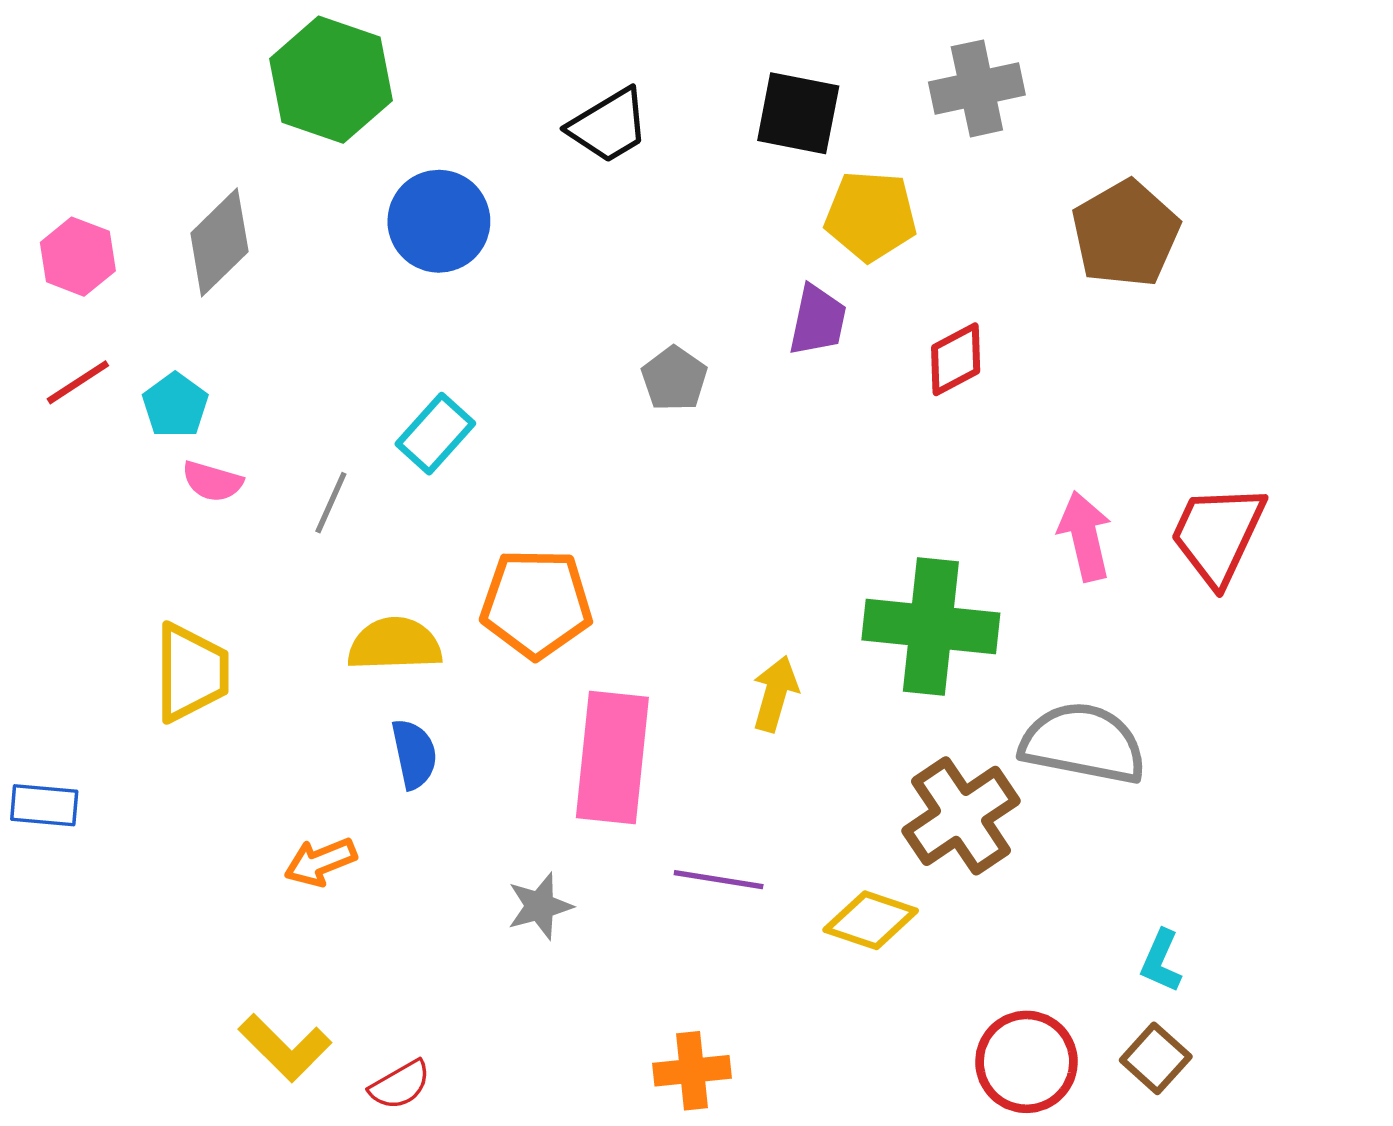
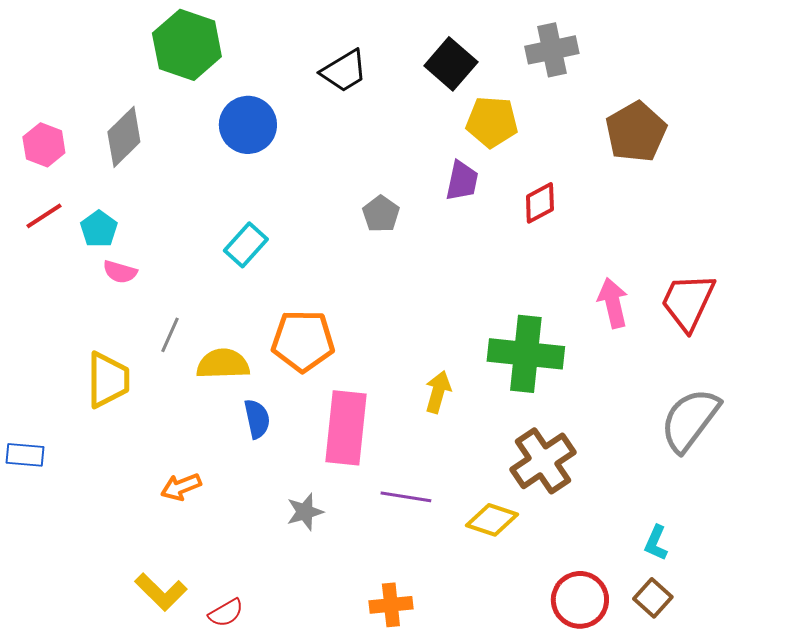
black square: (798, 113) -> (451, 64), turned 30
gray line: (331, 503) -> (170, 335), moved
gray semicircle: (1083, 743) -> (690, 420), moved, turned -64
blue semicircle: (414, 754) -> (257, 419), moved

